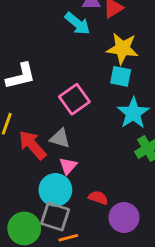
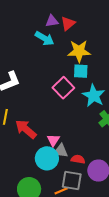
pink square: (74, 99) -> (63, 88), moved
gray triangle: (60, 138) -> (61, 151), moved
gray square: (55, 217) -> (72, 180), moved

